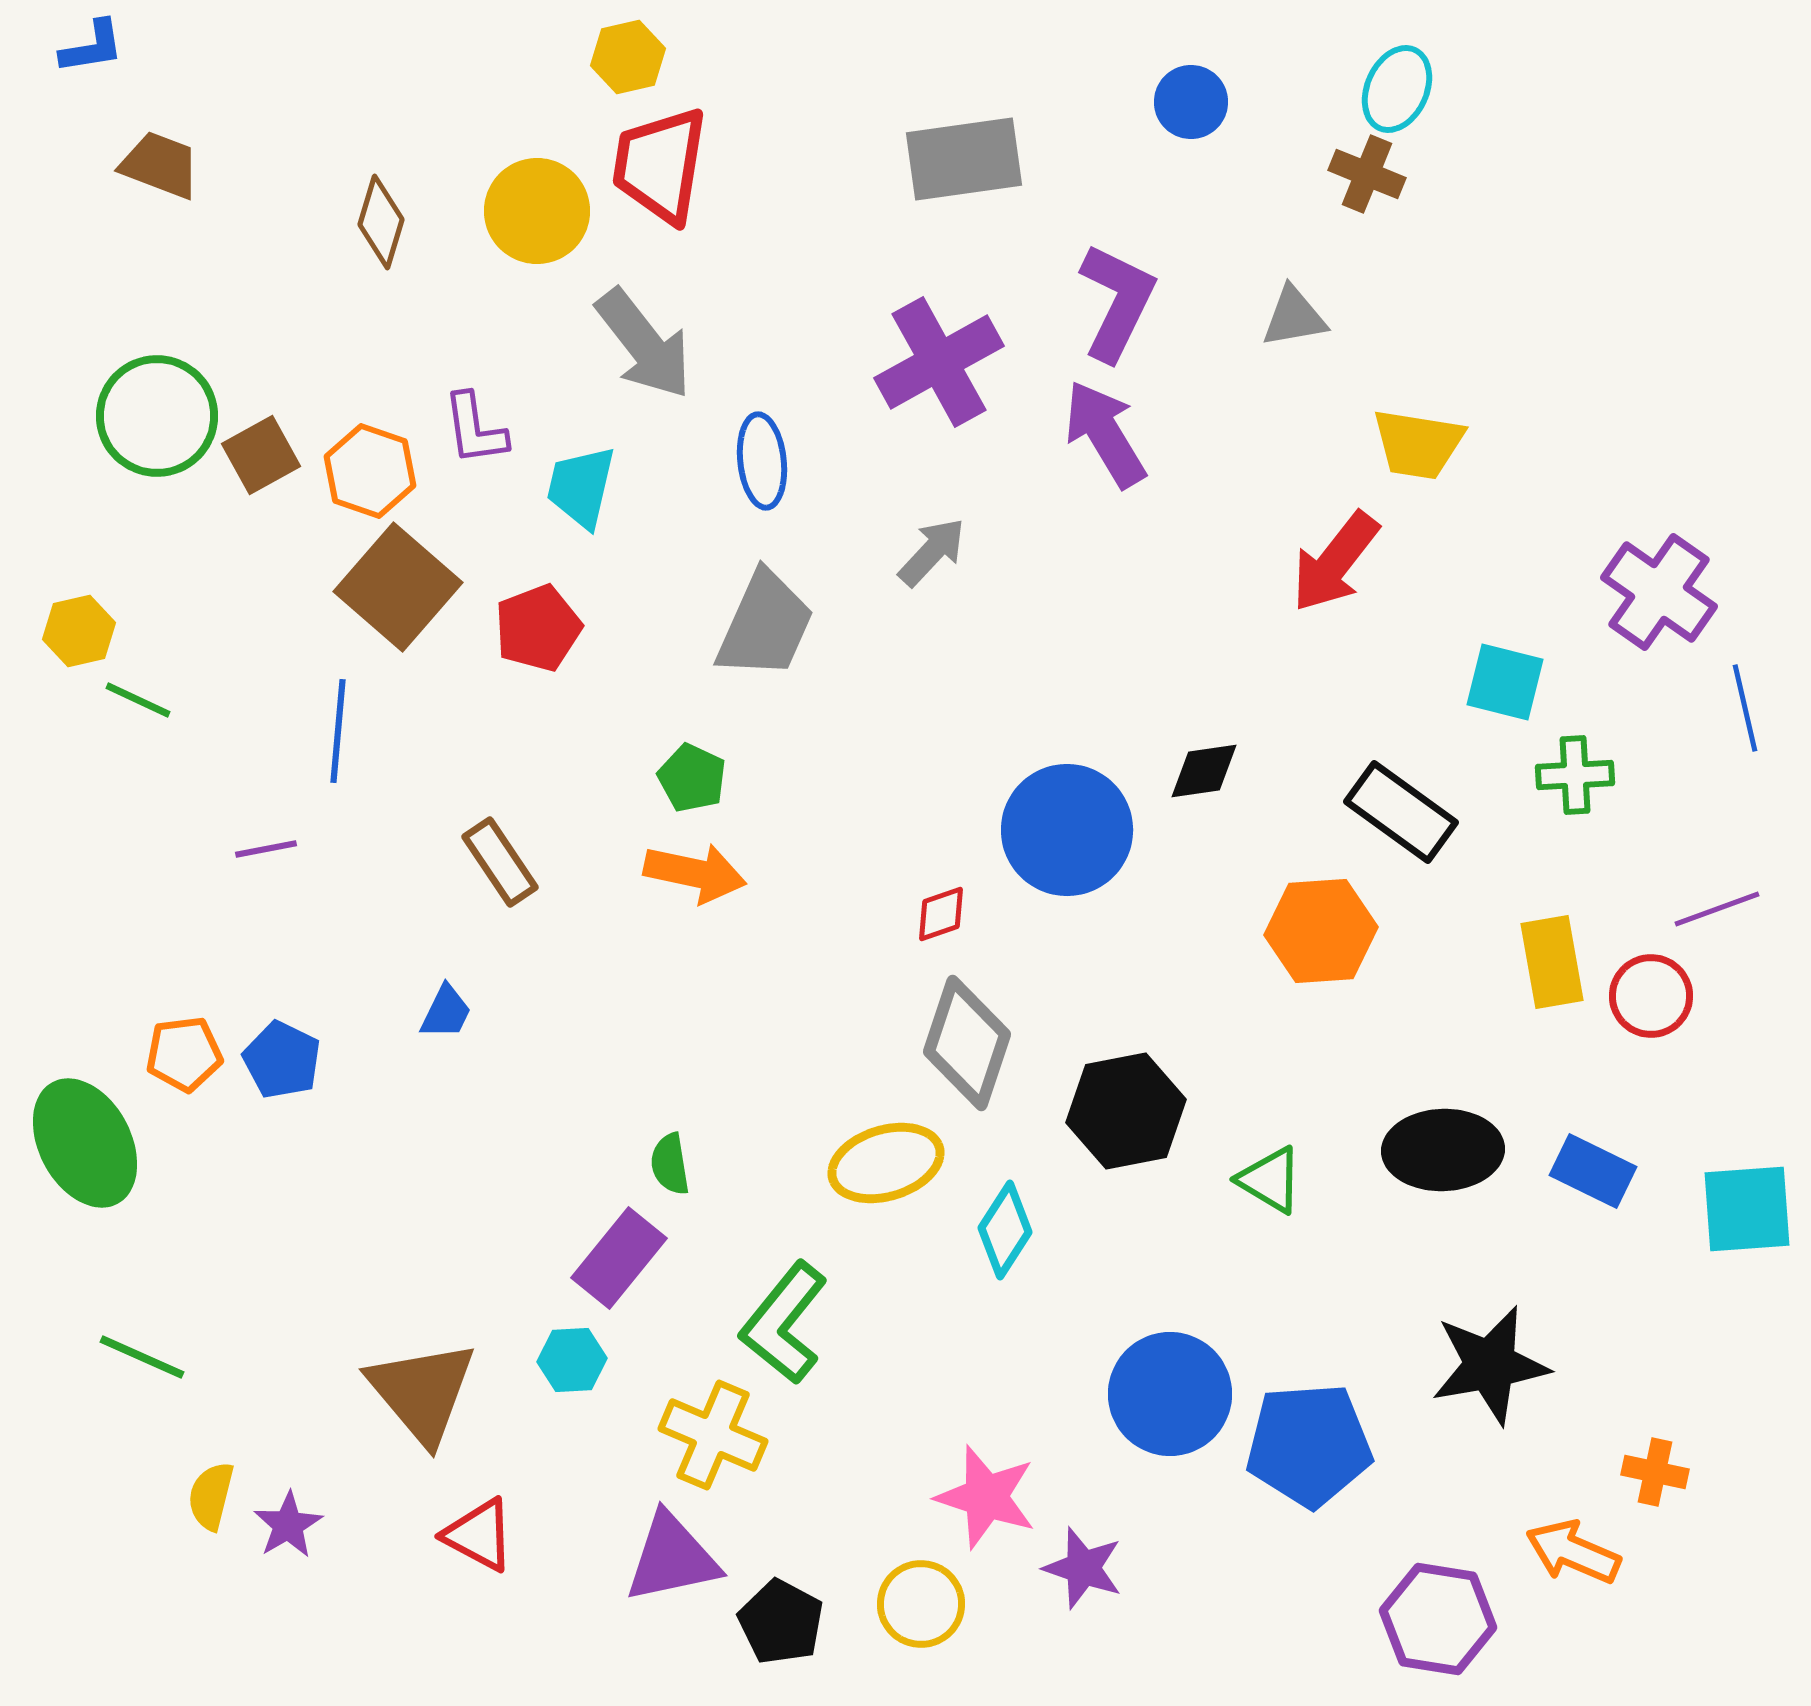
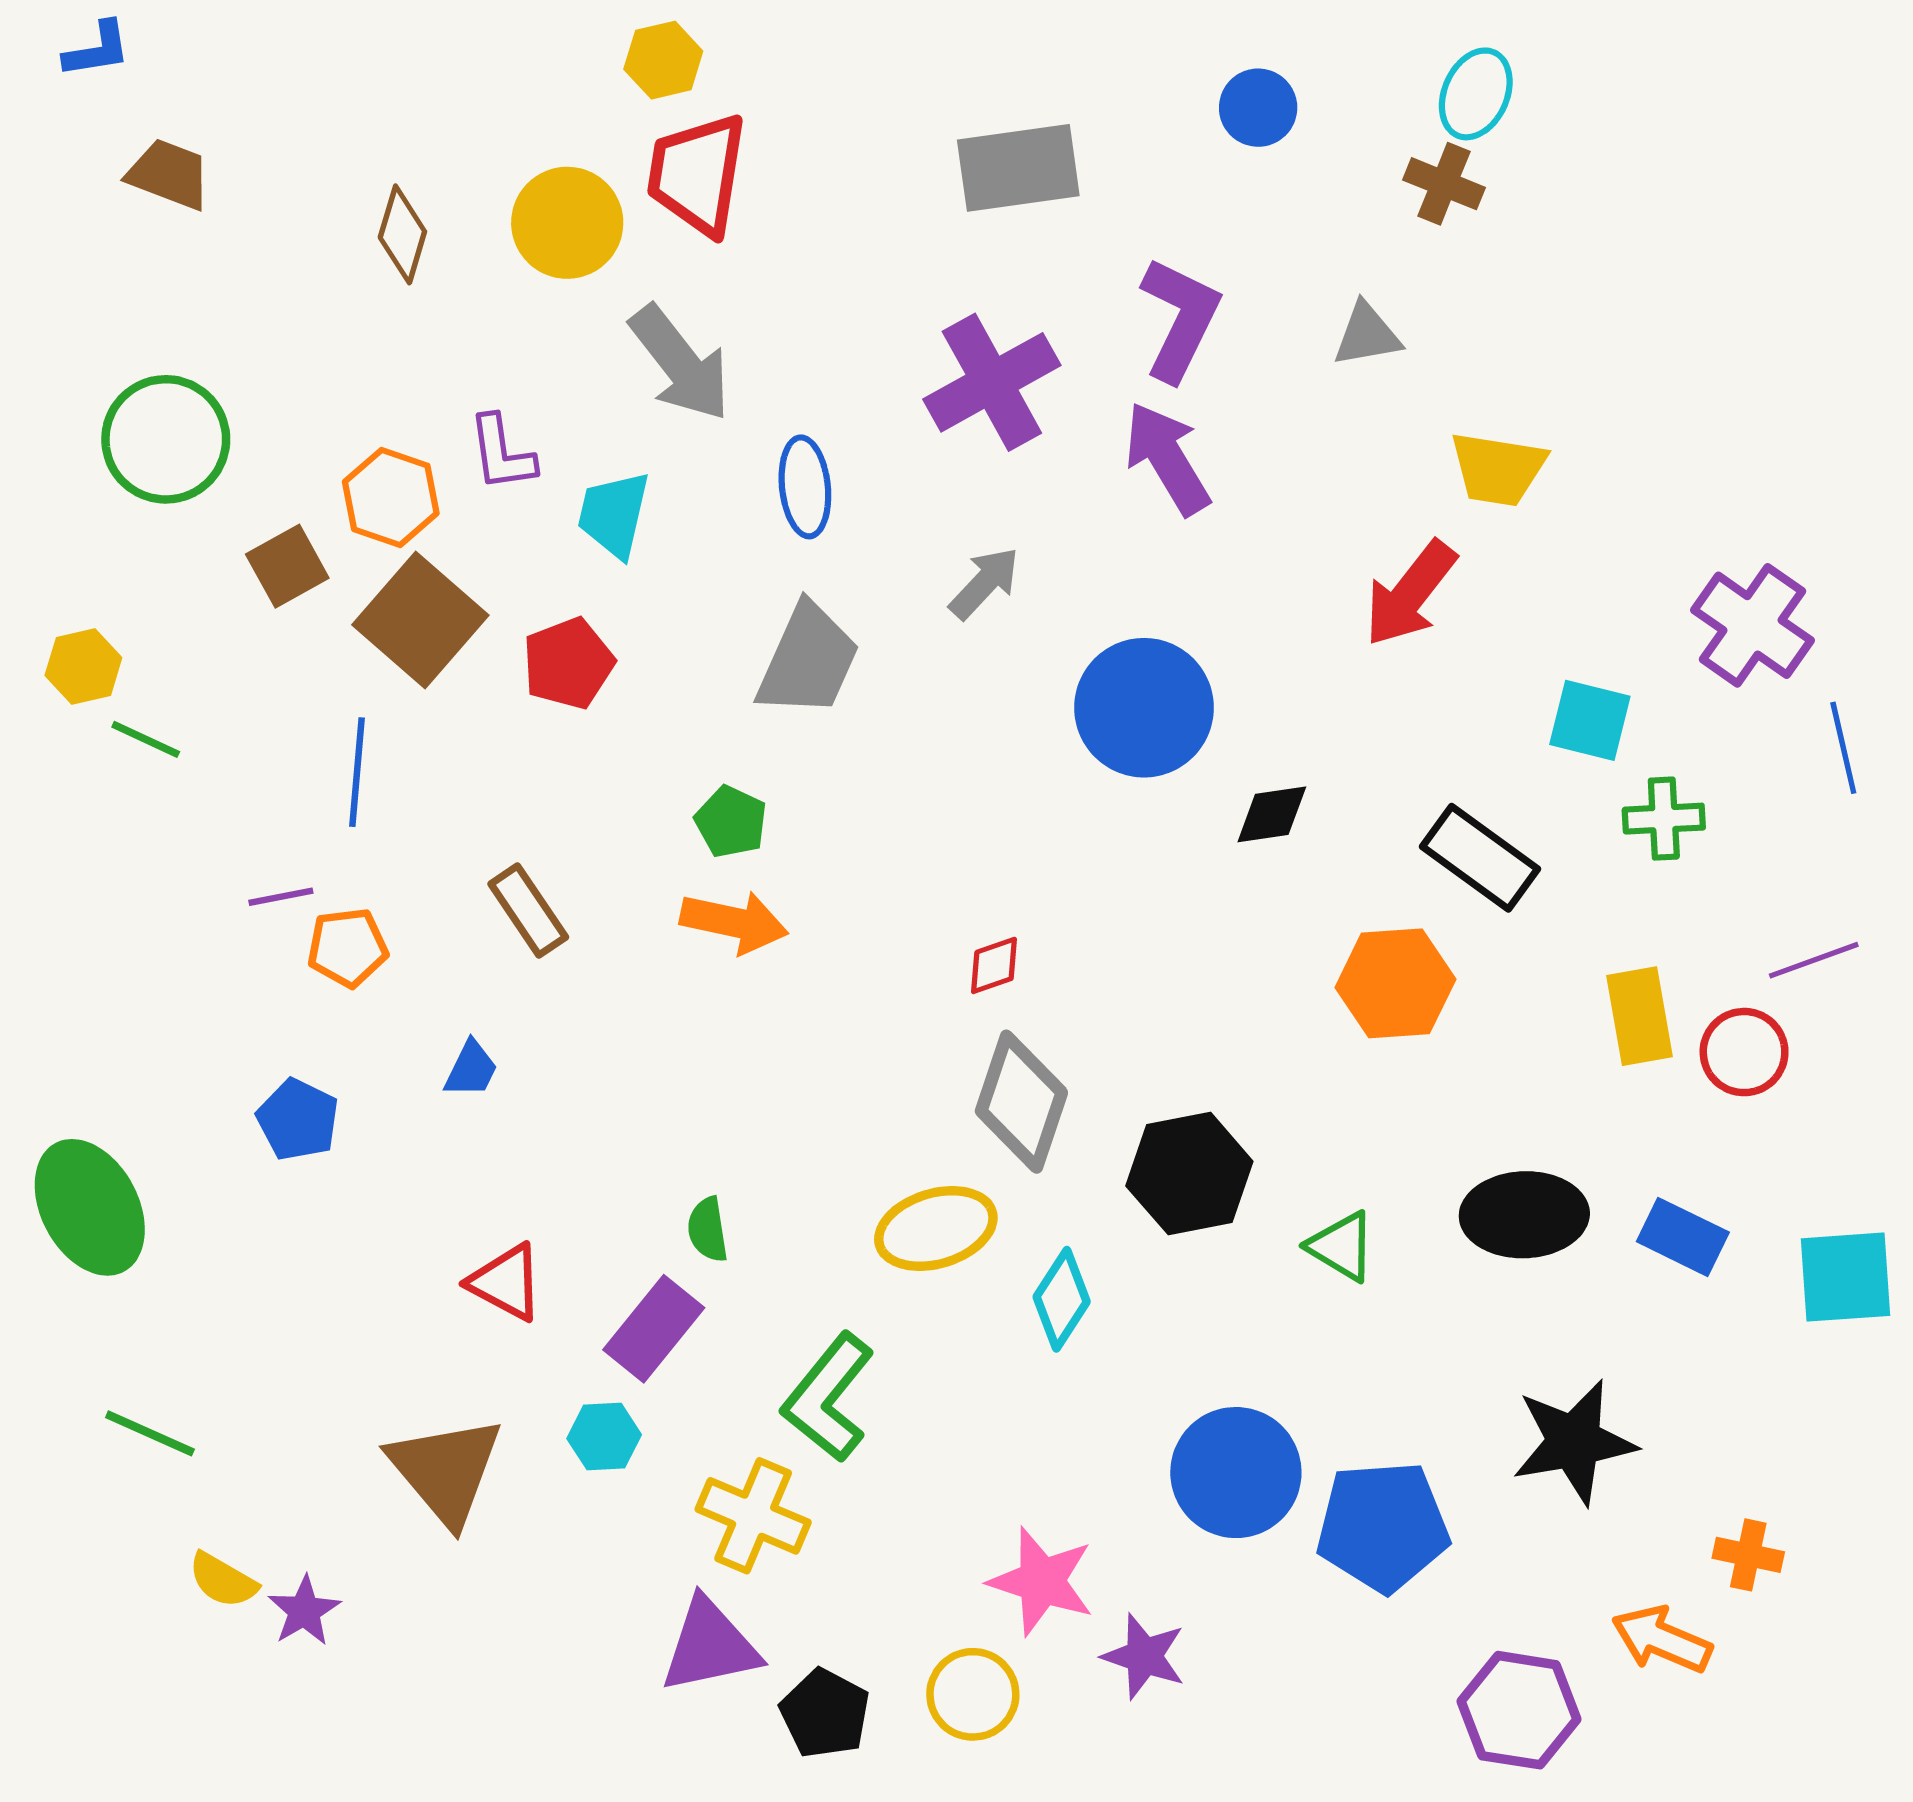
brown square: (261, 455) -> (287, 566), moved
blue circle: (1067, 830) -> (1144, 708), moved
orange pentagon: (184, 1054) -> (347, 947), moved
yellow semicircle: (211, 1496) -> (223, 1580), turned -74
red triangle: (479, 1535) -> (506, 1282), moved

